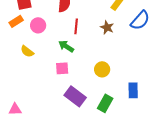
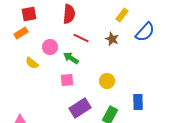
pink circle: (38, 25) -> (50, 47), moved
red line: (76, 26) -> (81, 38), turned -70
purple rectangle: (75, 96) -> (80, 108), turned -70

